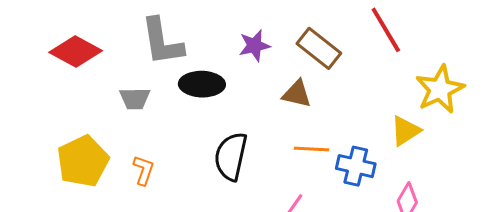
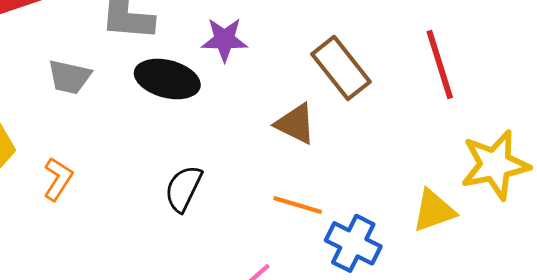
purple star: (255, 46) -> (224, 40), moved
black semicircle: (231, 156) -> (183, 189), size x0.7

